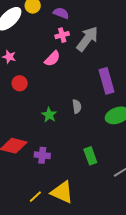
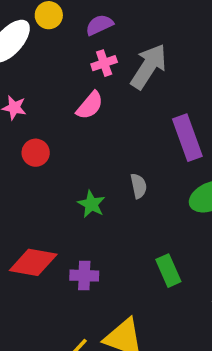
purple semicircle: (61, 13) -> (99, 25), turned -42

